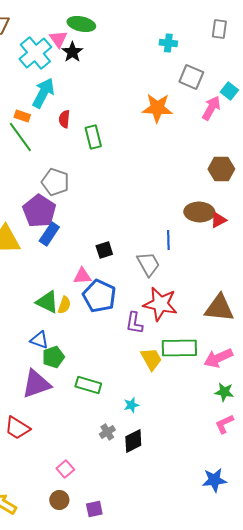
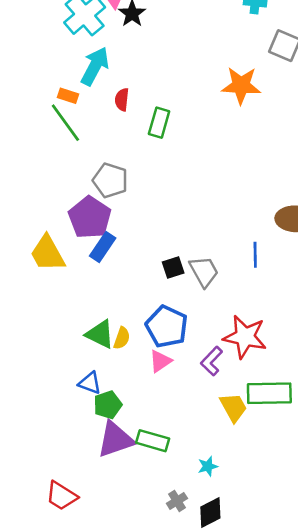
green rectangle: (93, 137) -> (159, 123), turned 30
gray trapezoid: (148, 264) -> (204, 271), moved
pink triangle: (82, 276) -> (160, 361), moved, turned -30
purple L-shape: (134, 323) -> (212, 361), turned 35
purple triangle: (36, 384) -> (115, 439), moved

